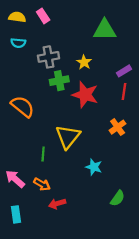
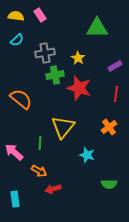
cyan semicircle: (18, 43) -> (17, 40), turned -48
red line: (124, 91) -> (116, 94), moved
orange cross: (118, 127) -> (109, 127), moved
pink arrow: (15, 179) -> (14, 152), moved
green semicircle: (118, 198) -> (109, 184), turned 56

